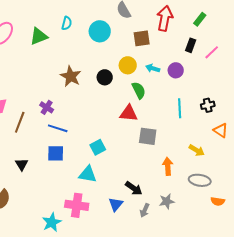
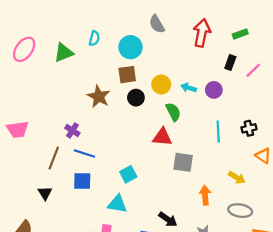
green rectangle: (200, 19) -> (240, 34), turned 32
brown square: (142, 38) -> (127, 75), moved
brown line: (20, 122) -> (54, 158), moved

